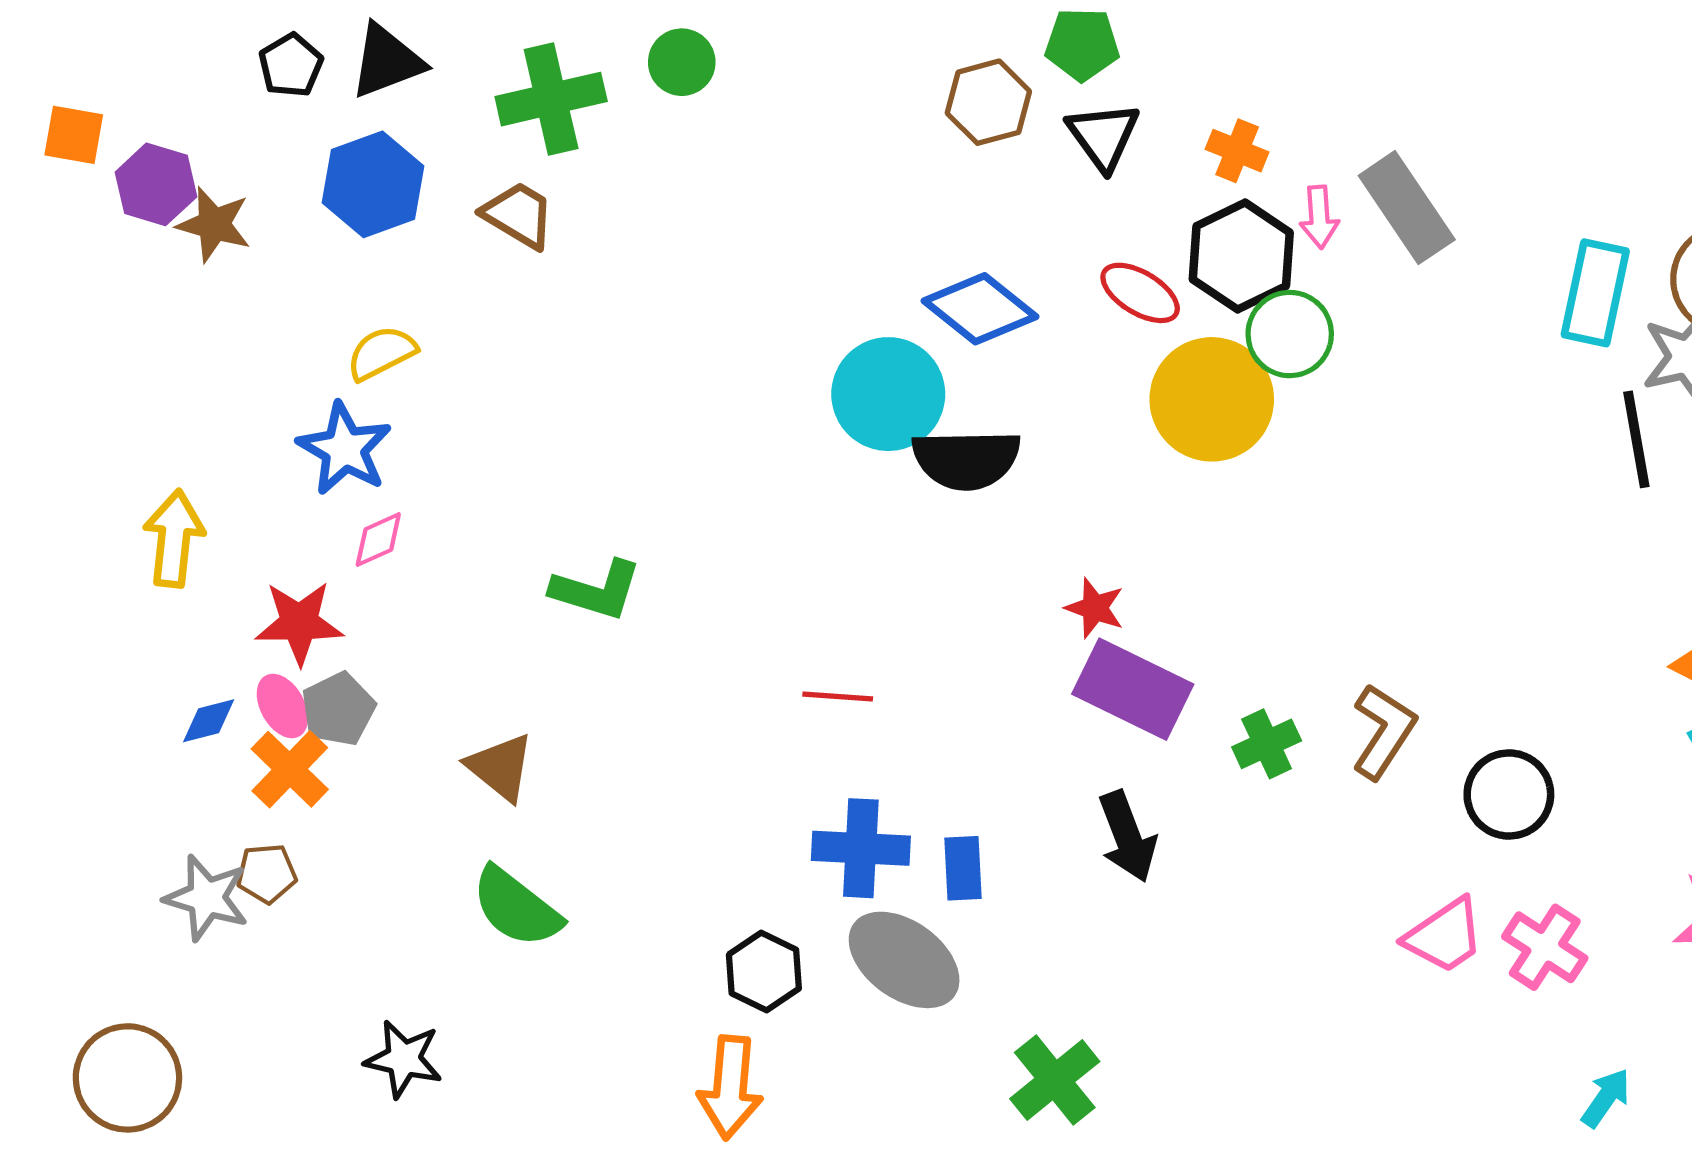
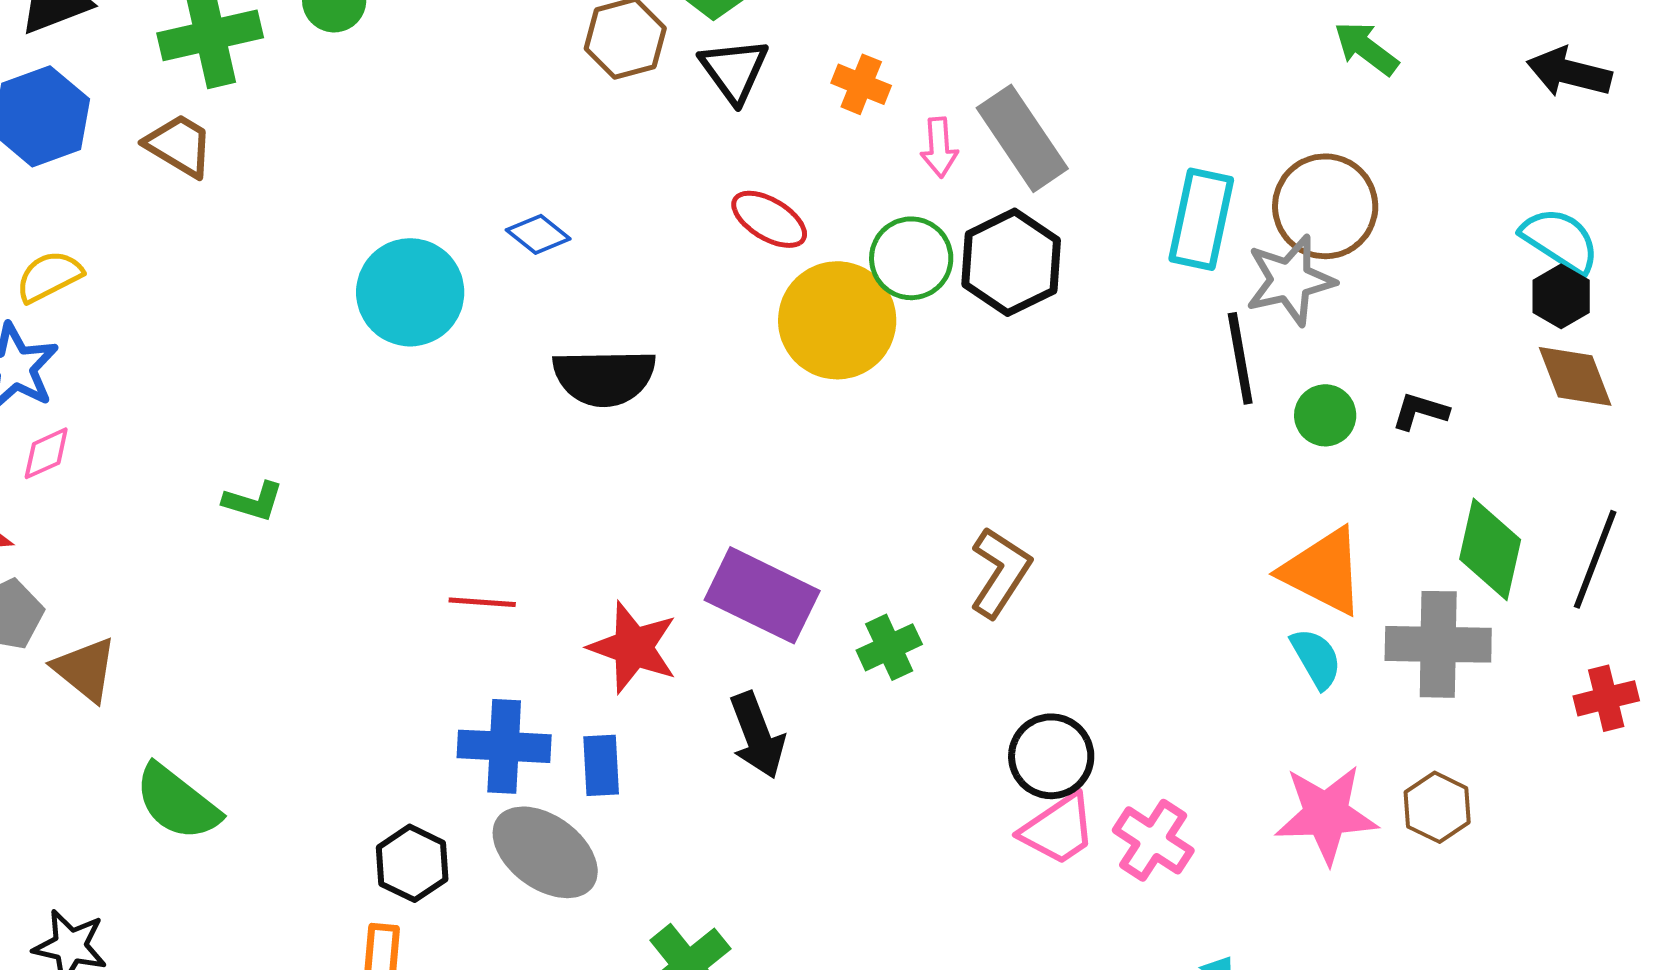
black hexagon: (1241, 256) -> (1011, 262), moved
blue diamond: (980, 309) -> (538, 234), moved, size x0.6
cyan circle: (888, 394) -> (410, 292), moved
green L-shape: (596, 590) -> (253, 501), size x0.7
red star: (1095, 608) -> (633, 647), moved, size x1.6
brown L-shape: (1384, 731) -> (1000, 572), moved
brown triangle: (501, 767) -> (85, 669), moved
black circle: (1509, 794) -> (1051, 756), moved

